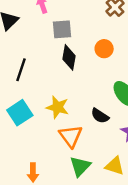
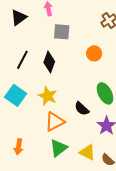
black diamond: (69, 57) -> (49, 62), moved
cyan square: (20, 113) -> (16, 95), turned -30
orange triangle: (71, 136) -> (55, 122), turned 30

